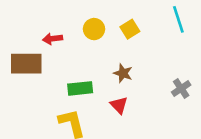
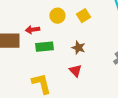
red arrow: (53, 39) -> (32, 30), moved
green rectangle: (80, 88) -> (44, 47), moved

